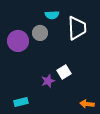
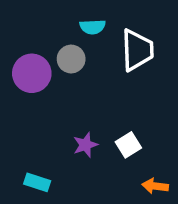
white square: (64, 72) -> (128, 145), moved
cyan rectangle: (21, 102) -> (37, 182), turned 32

